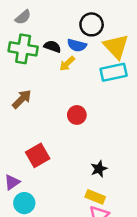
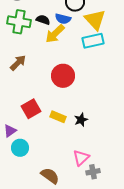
yellow arrow: (67, 64) -> (55, 34), size x1.5
red circle: (77, 115) -> (63, 76), size x1.5
yellow rectangle: (95, 197) -> (58, 117), moved

